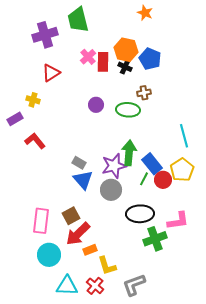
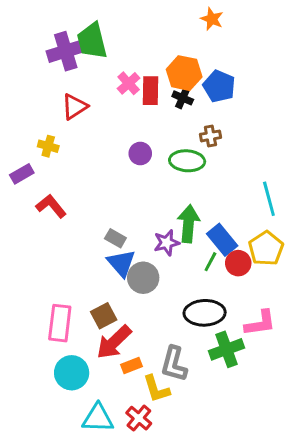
green trapezoid: (78, 20) -> (92, 41), moved
purple star: (114, 166) -> (167, 243), size x0.7
gray circle: (111, 190) -> (143, 278), moved
gray L-shape: (134, 285) -> (174, 364), moved, turned -55

